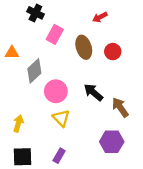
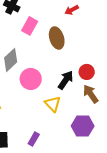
red circle: (113, 52) -> (87, 72), moved
black arrow: (93, 92) -> (66, 80), turned 84
yellow triangle: (61, 118) -> (53, 104), moved

